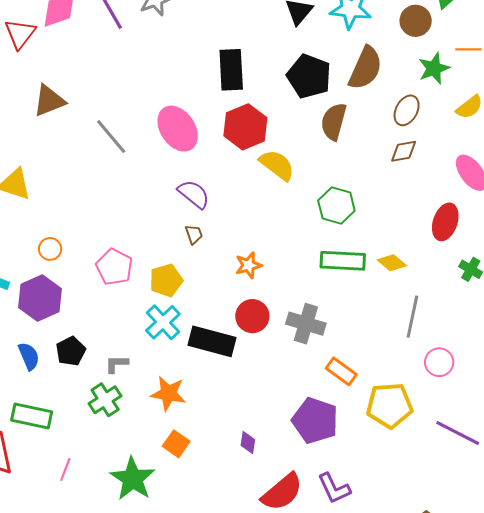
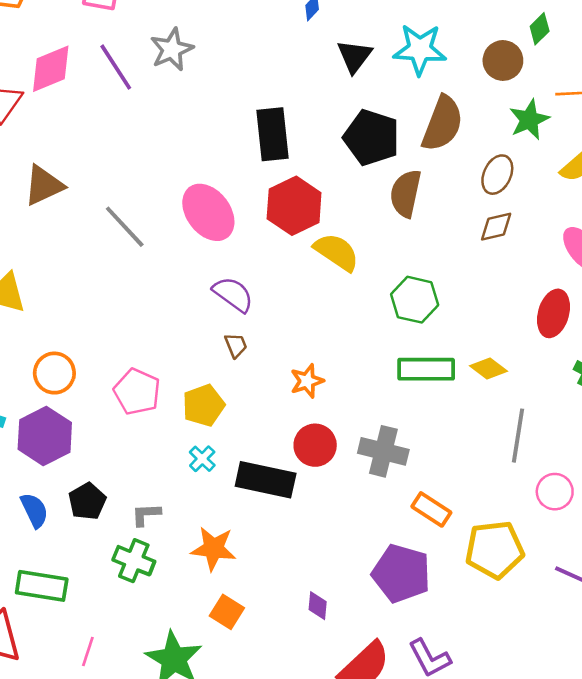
orange circle: (50, 249) -> (54, 373), size x1.4
cyan cross: (163, 322) -> (202, 459), size x0.6
green cross: (105, 400) -> (134, 561), turned -32

